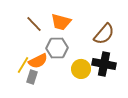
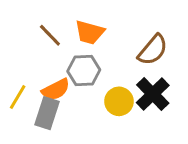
black cross: (104, 64) -> (153, 94), turned 35
yellow line: (23, 65) -> (18, 97), moved
gray rectangle: (32, 77) -> (47, 113), size x1.5

